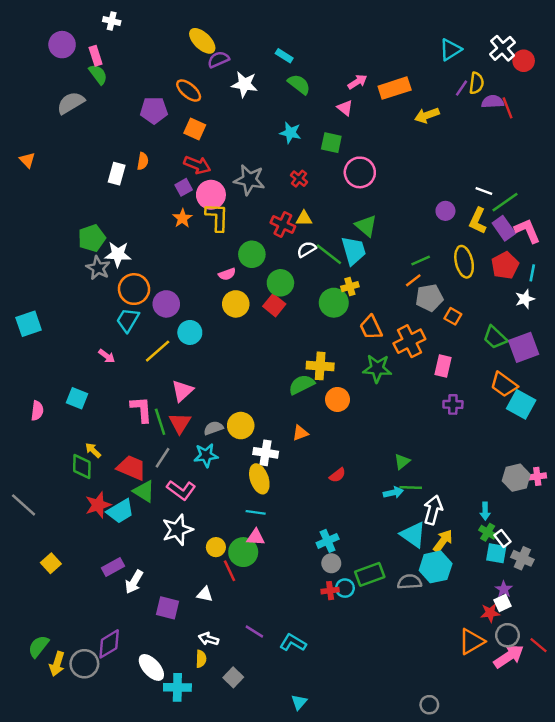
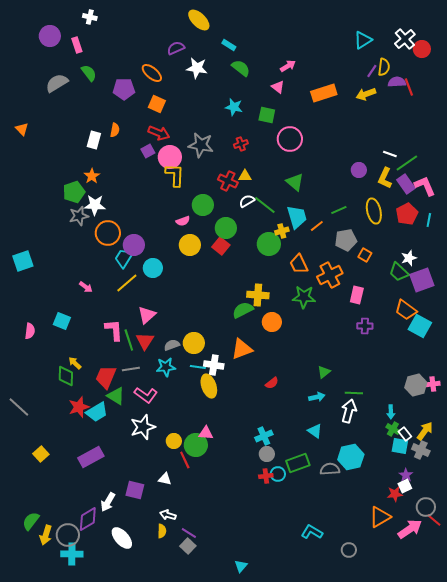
yellow ellipse: (202, 41) -> (199, 20), moved
green semicircle: (98, 74) -> (89, 73), moved
orange rectangle: (395, 88) -> (324, 93), moved
yellow arrow: (427, 115) -> (366, 94), moved
red cross: (299, 179) -> (241, 144), turned 32
orange star: (182, 218) -> (92, 176), moved
cyan trapezoid: (354, 251) -> (297, 217), moved
gray star: (98, 268) -> (79, 216), turned 30
orange line: (413, 280) -> (317, 226), moved
white star: (525, 299) -> (409, 258), moved
cyan trapezoid: (128, 320) -> (124, 258), moved
orange triangle: (300, 433) -> (242, 349), size x1.6
gray line: (163, 458) -> (131, 369), turned 48
red trapezoid: (132, 468) -> (106, 377), turned -90
green line: (411, 488) -> (354, 393), moved
cyan line: (256, 512) -> (198, 367), moved
cyan triangle: (413, 535) -> (315, 431), moved, size x0.7
yellow arrow: (443, 541) -> (425, 431), moved
purple rectangle: (113, 567) -> (91, 457), size x1.4
white arrow: (134, 582) -> (108, 502), moved
purple line: (254, 631) -> (189, 533), moved
gray circle: (507, 635) -> (426, 507), moved
cyan L-shape: (293, 643) -> (312, 532), moved
cyan cross: (177, 687) -> (72, 554), moved
gray circle: (429, 705) -> (349, 550), moved

